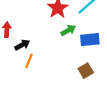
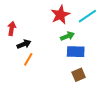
blue rectangle: (90, 40) -> (76, 52), moved

